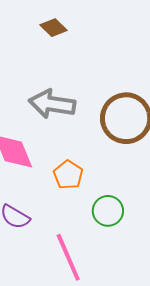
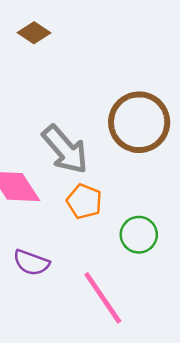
gray arrow: (52, 104) -> (65, 149), moved, turned -129

